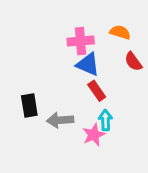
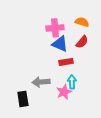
red semicircle: (133, 62) -> (82, 42), moved, turned -104
red rectangle: (97, 91) -> (66, 62), turned -64
black rectangle: (29, 105) -> (23, 99), moved

